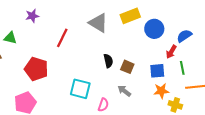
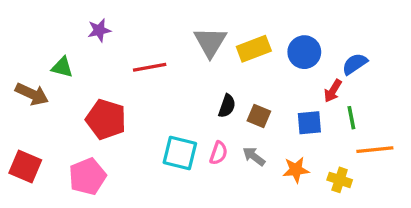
yellow rectangle: (130, 16) -> (254, 49), moved
gray triangle: (98, 23) -> (210, 42), turned 30
red line: (62, 38) -> (150, 67), turned 54
black semicircle: (108, 61) -> (227, 106), turned 32
orange star: (161, 91) -> (296, 170), moved
pink semicircle: (103, 105) -> (219, 153), moved

